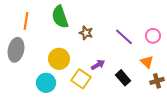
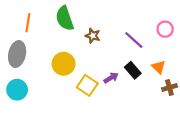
pink circle: (153, 36) -> (165, 29), moved
purple arrow: (98, 65) -> (111, 78), moved
black rectangle: (123, 78) -> (133, 70), moved
cyan circle: (46, 83) -> (17, 90), moved

